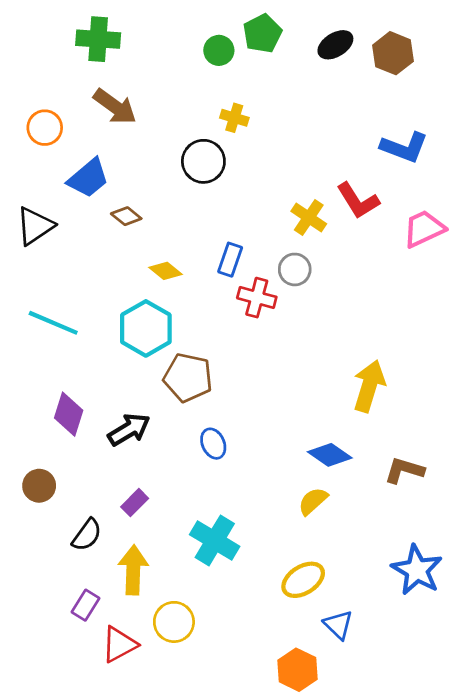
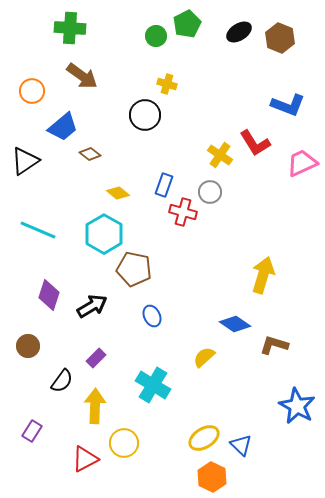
brown L-shape: (404, 470) -> (274, 345), moved
yellow semicircle: (313, 501) -> (204, 357), moved
yellow ellipse: (303, 580) -> (204, 438), moved
purple rectangle: (85, 605) -> (32, 431), moved

